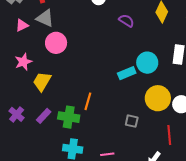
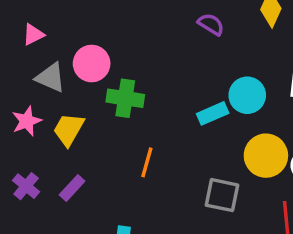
gray triangle: (45, 18) -> (51, 78), moved
pink star: (23, 62) -> (27, 121), moved
green cross: (69, 117) -> (125, 98), moved
gray square: (132, 121) -> (222, 195), size x1.5

